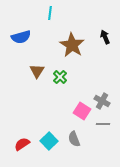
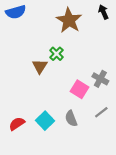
brown triangle: (37, 71) -> (40, 66), moved
gray line: (103, 124) -> (101, 112), moved, turned -40

